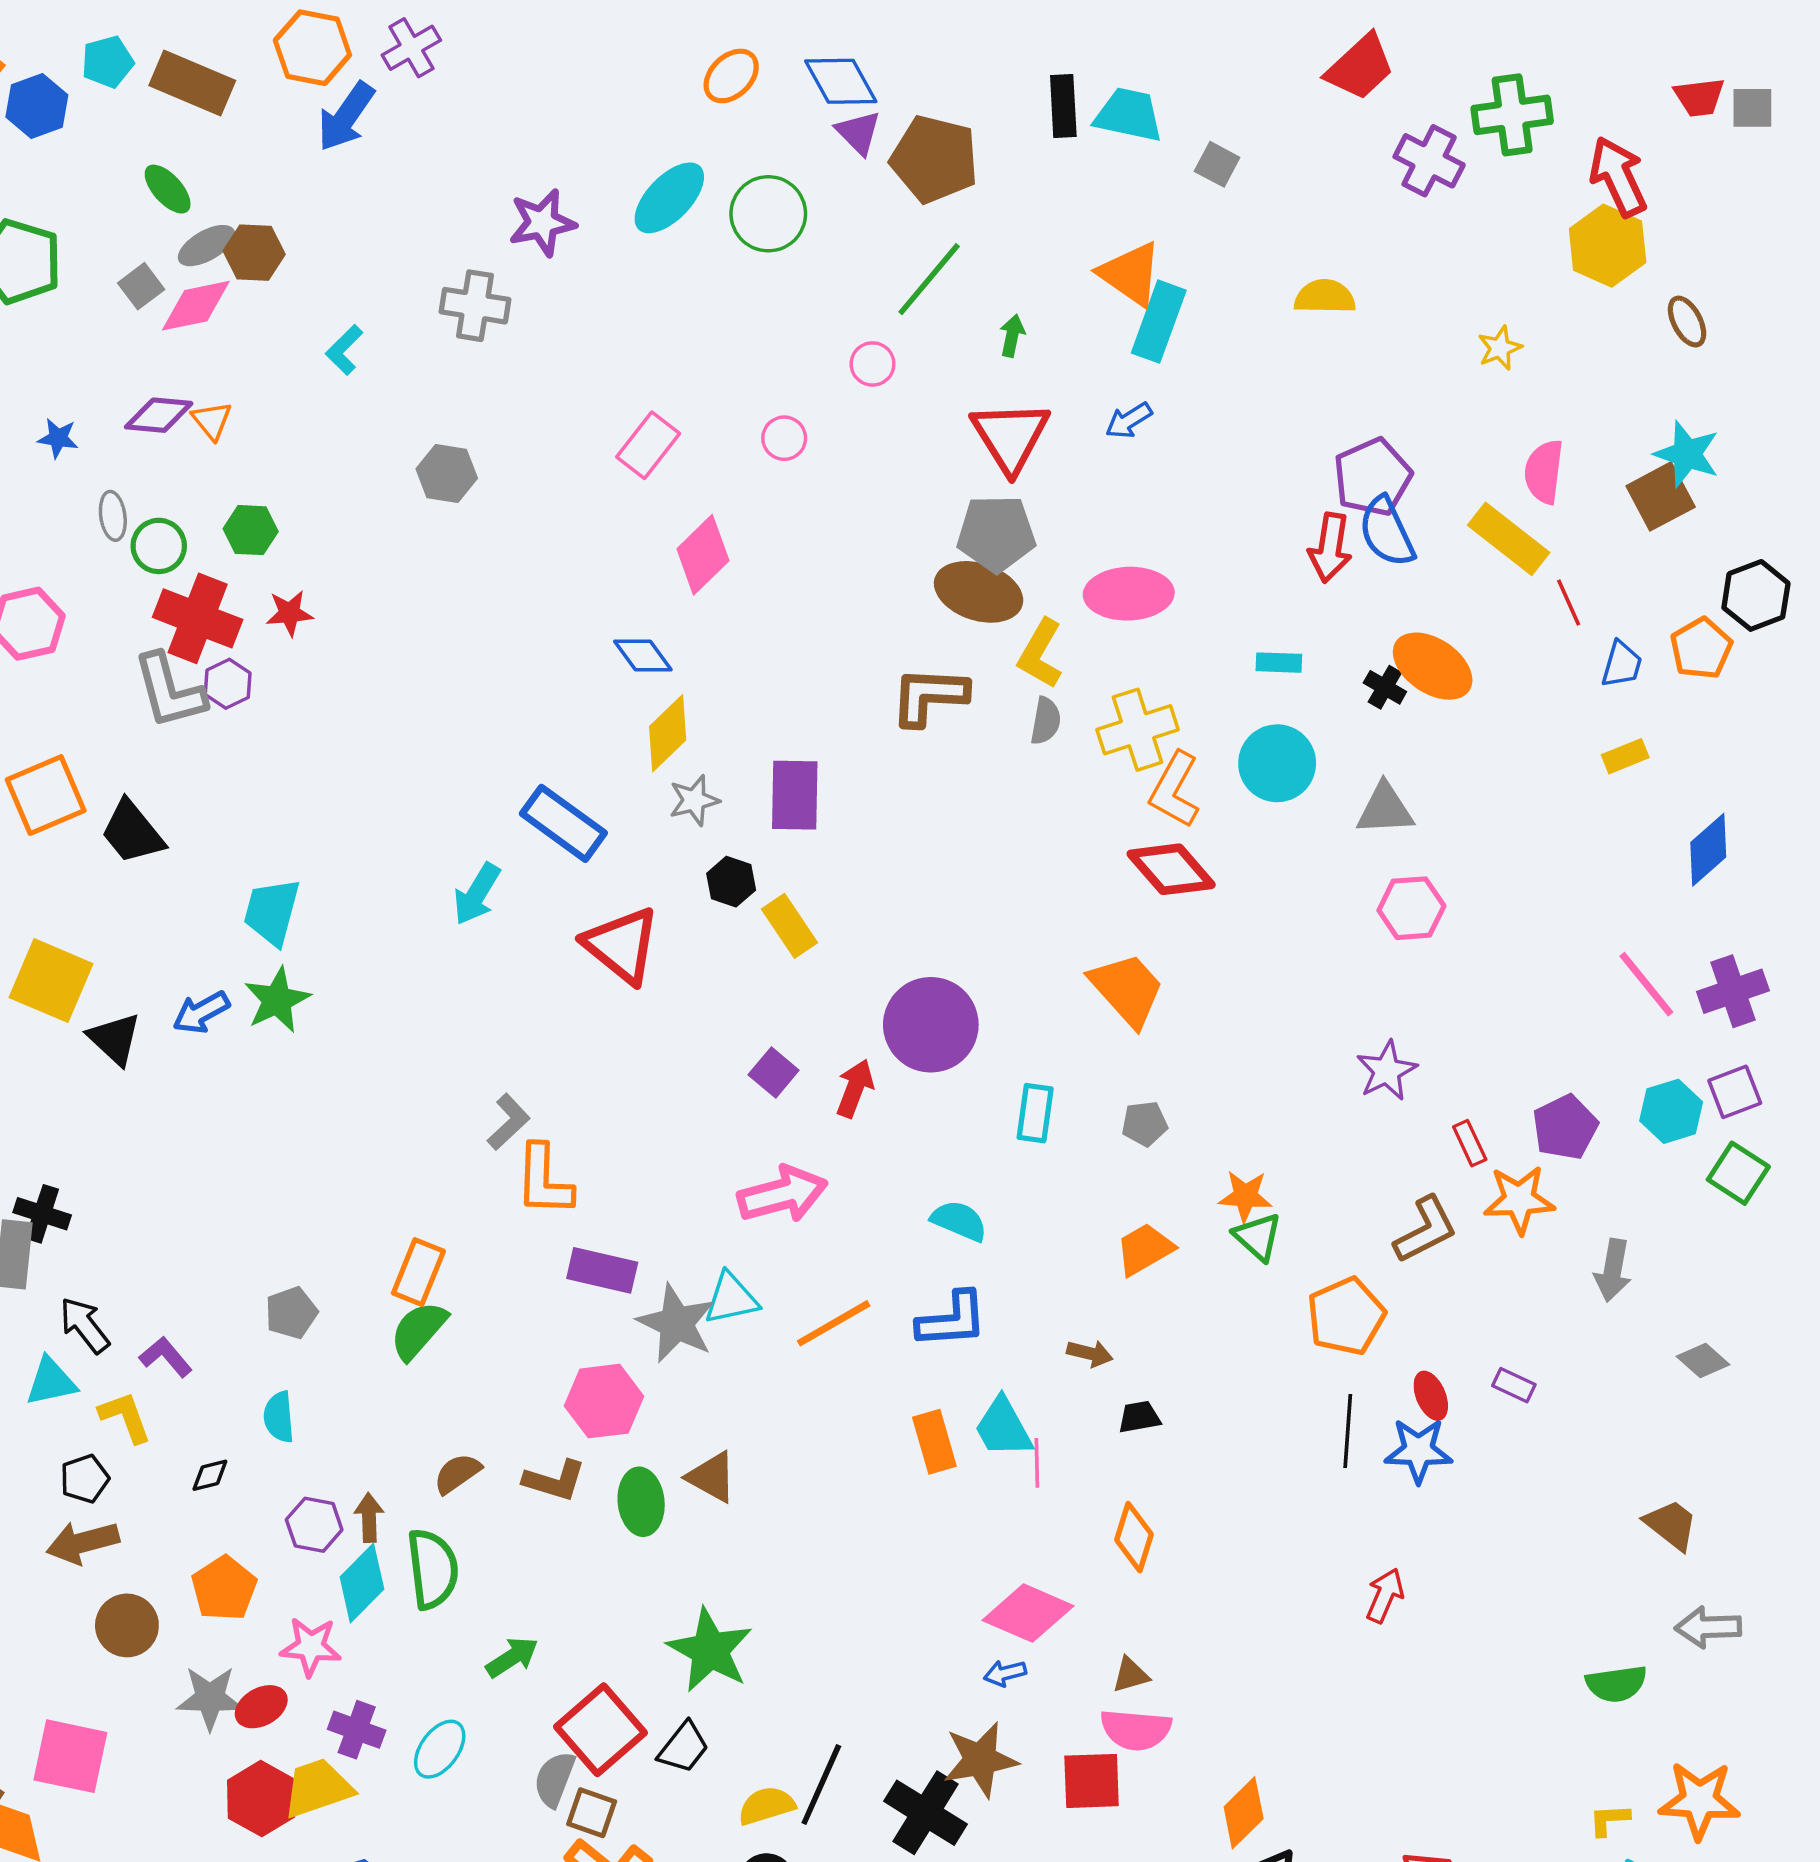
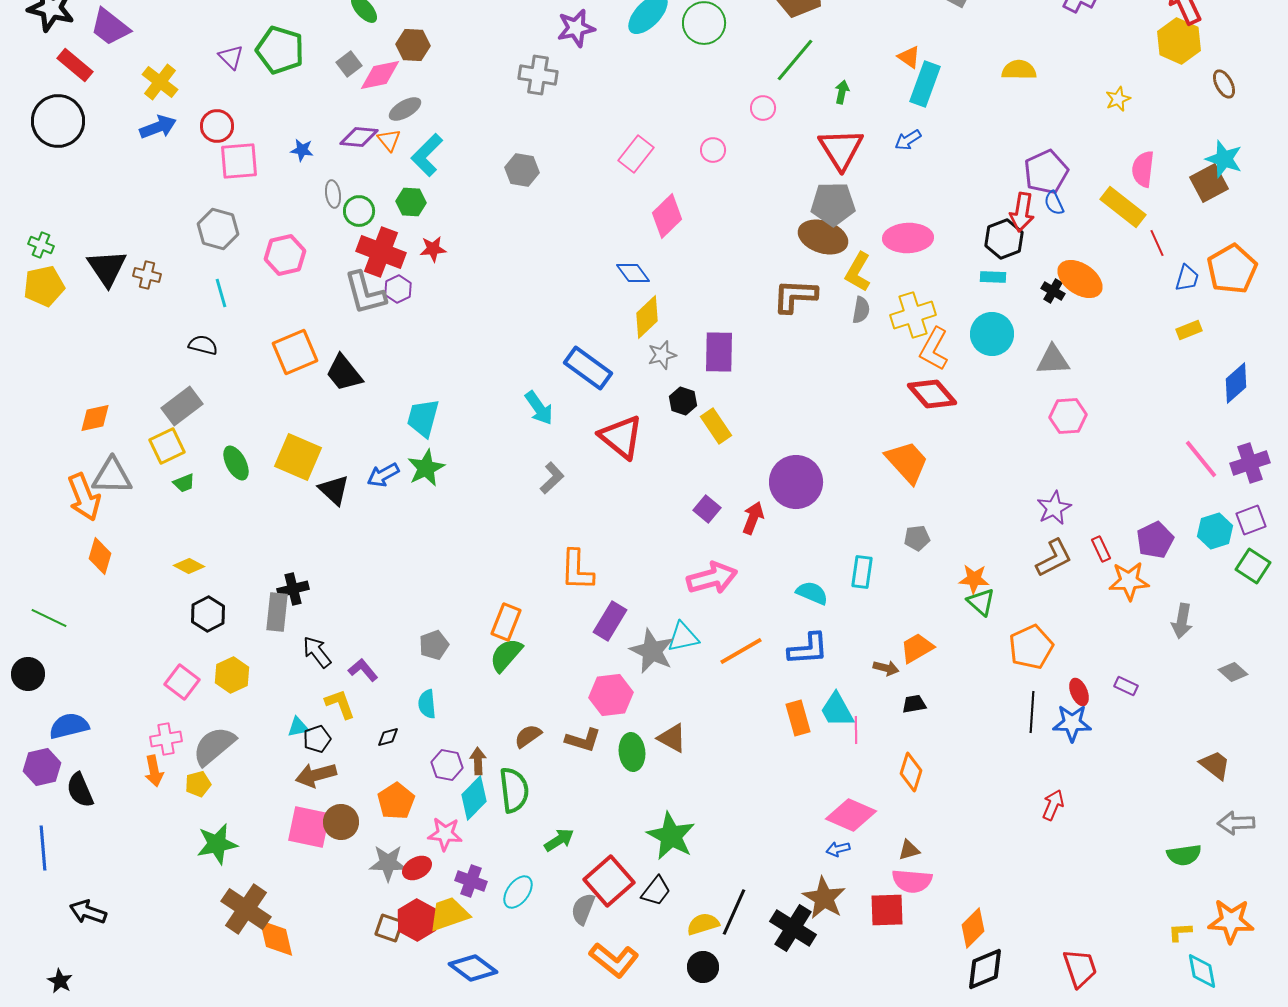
gray ellipse: (206, 246) -> (405, 109), moved
orange triangle: (1130, 274) -> (909, 57), size x0.6
cyan L-shape: (344, 350) -> (427, 155), moved, size x1.5
blue semicircle: (1387, 532) -> (1054, 203), size x0.6
black hexagon: (1756, 595) -> (1004, 239), moved
orange pentagon: (1701, 648) -> (1232, 269), size x1.4
cyan arrow: (477, 894) -> (539, 408), turned -66
cyan rectangle: (1035, 1113) -> (862, 572), moved
gray L-shape: (509, 1122) -> (552, 478), moved
black cross: (42, 1214) -> (293, 589), turned -32
brown L-shape: (1426, 1230) -> (1054, 558), moved
orange trapezoid: (1145, 1249) -> (917, 648), moved
purple rectangle: (602, 1270) -> (610, 621), turned -72
cyan triangle: (51, 1382) -> (298, 727), moved, size x0.7
pink square: (70, 1756) -> (309, 827), moved
brown star: (980, 1760) -> (824, 898), turned -30
brown square: (592, 1813) -> (389, 928), moved

